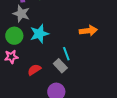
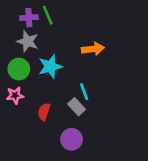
orange arrow: (88, 31) -> (93, 49), moved
red semicircle: (34, 70) -> (44, 112), turned -40

